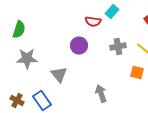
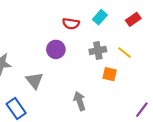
cyan rectangle: (112, 12) -> (100, 17), moved
orange square: (137, 73) -> (110, 74), moved

